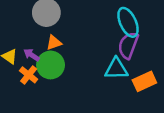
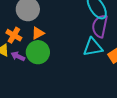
purple arrow: (32, 55) -> (18, 56), moved
orange cross: (29, 75) -> (14, 35), moved

